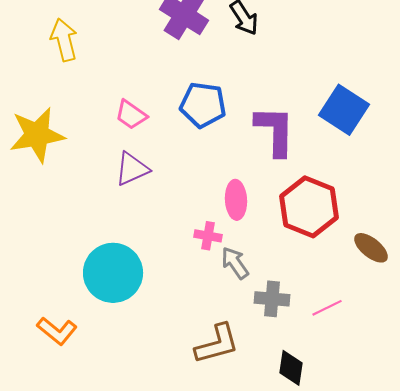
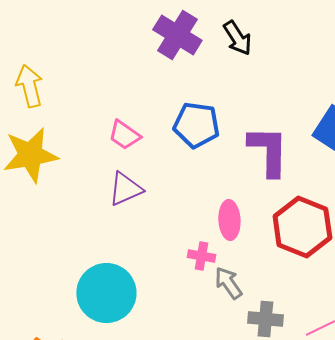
yellow arrow: (64, 40) -> (29, 86), moved

